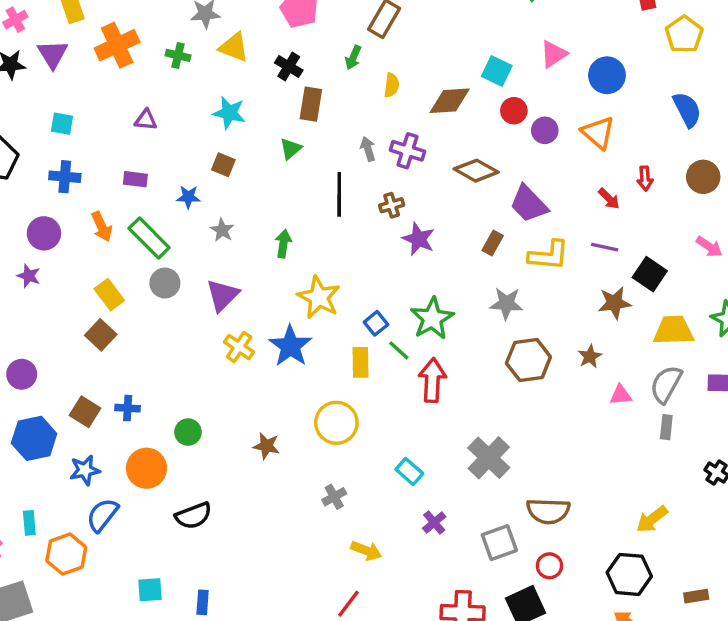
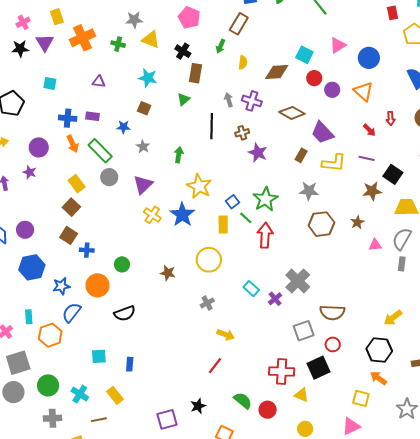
blue cross: (65, 177) -> (68, 118), moved
brown square: (85, 412) -> (69, 235), moved
purple cross: (434, 522) -> (275, 299), moved

